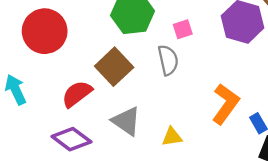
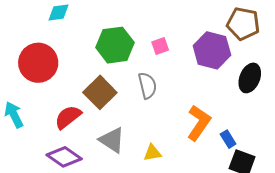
pink square: (183, 29) -> (160, 46), moved

